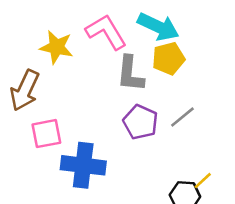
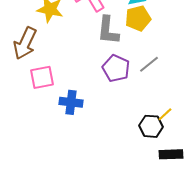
blue cross: (83, 165) -> (71, 102), size x0.7

